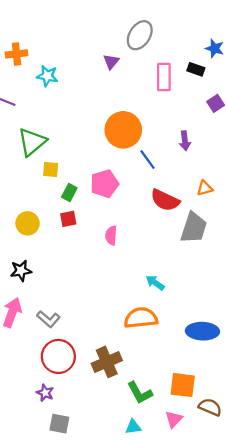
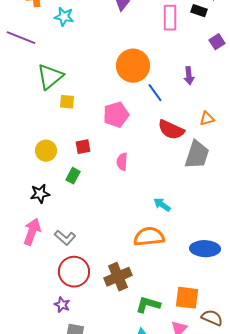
green rectangle: (69, 193) -> (73, 176), moved
green L-shape: (140, 393) -> (148, 305), turned 135

